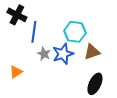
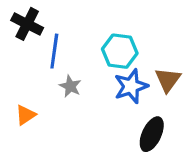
brown triangle: (92, 52) -> (168, 80), moved, turned -36
blue star: (63, 54) -> (131, 86), moved

